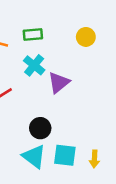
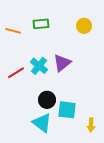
cyan cross: (34, 65) -> (39, 66), moved
cyan square: (65, 155) -> (67, 110), moved

